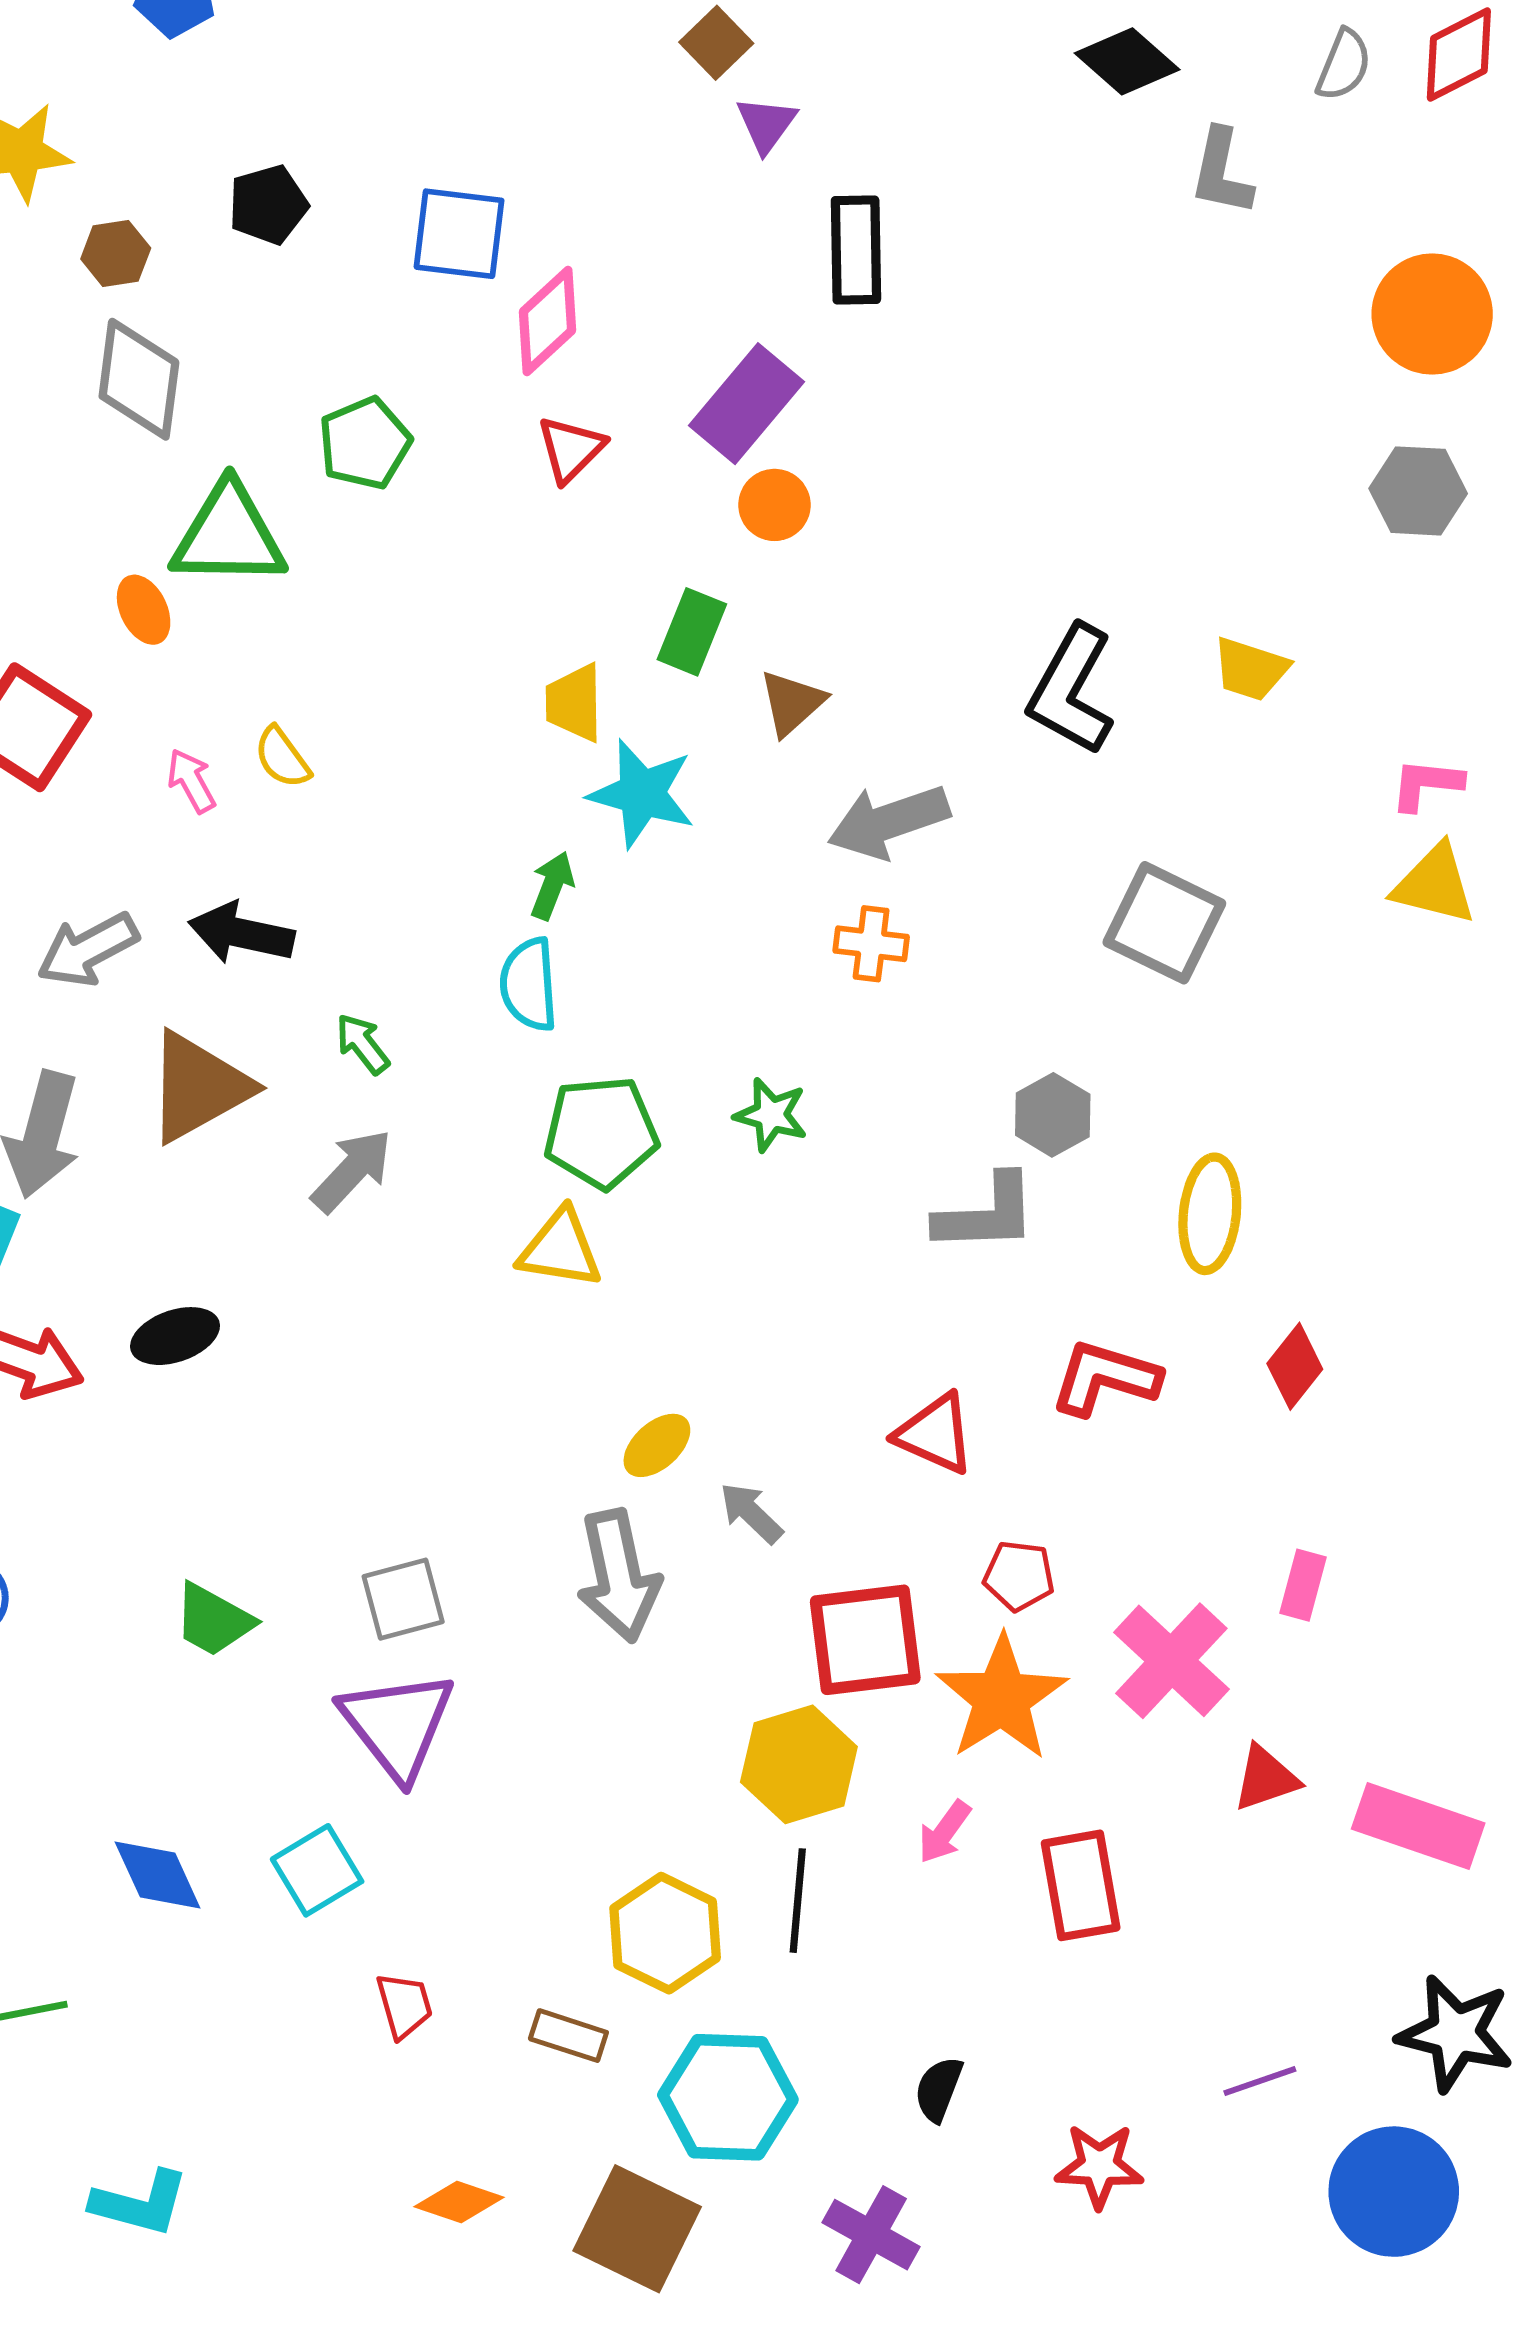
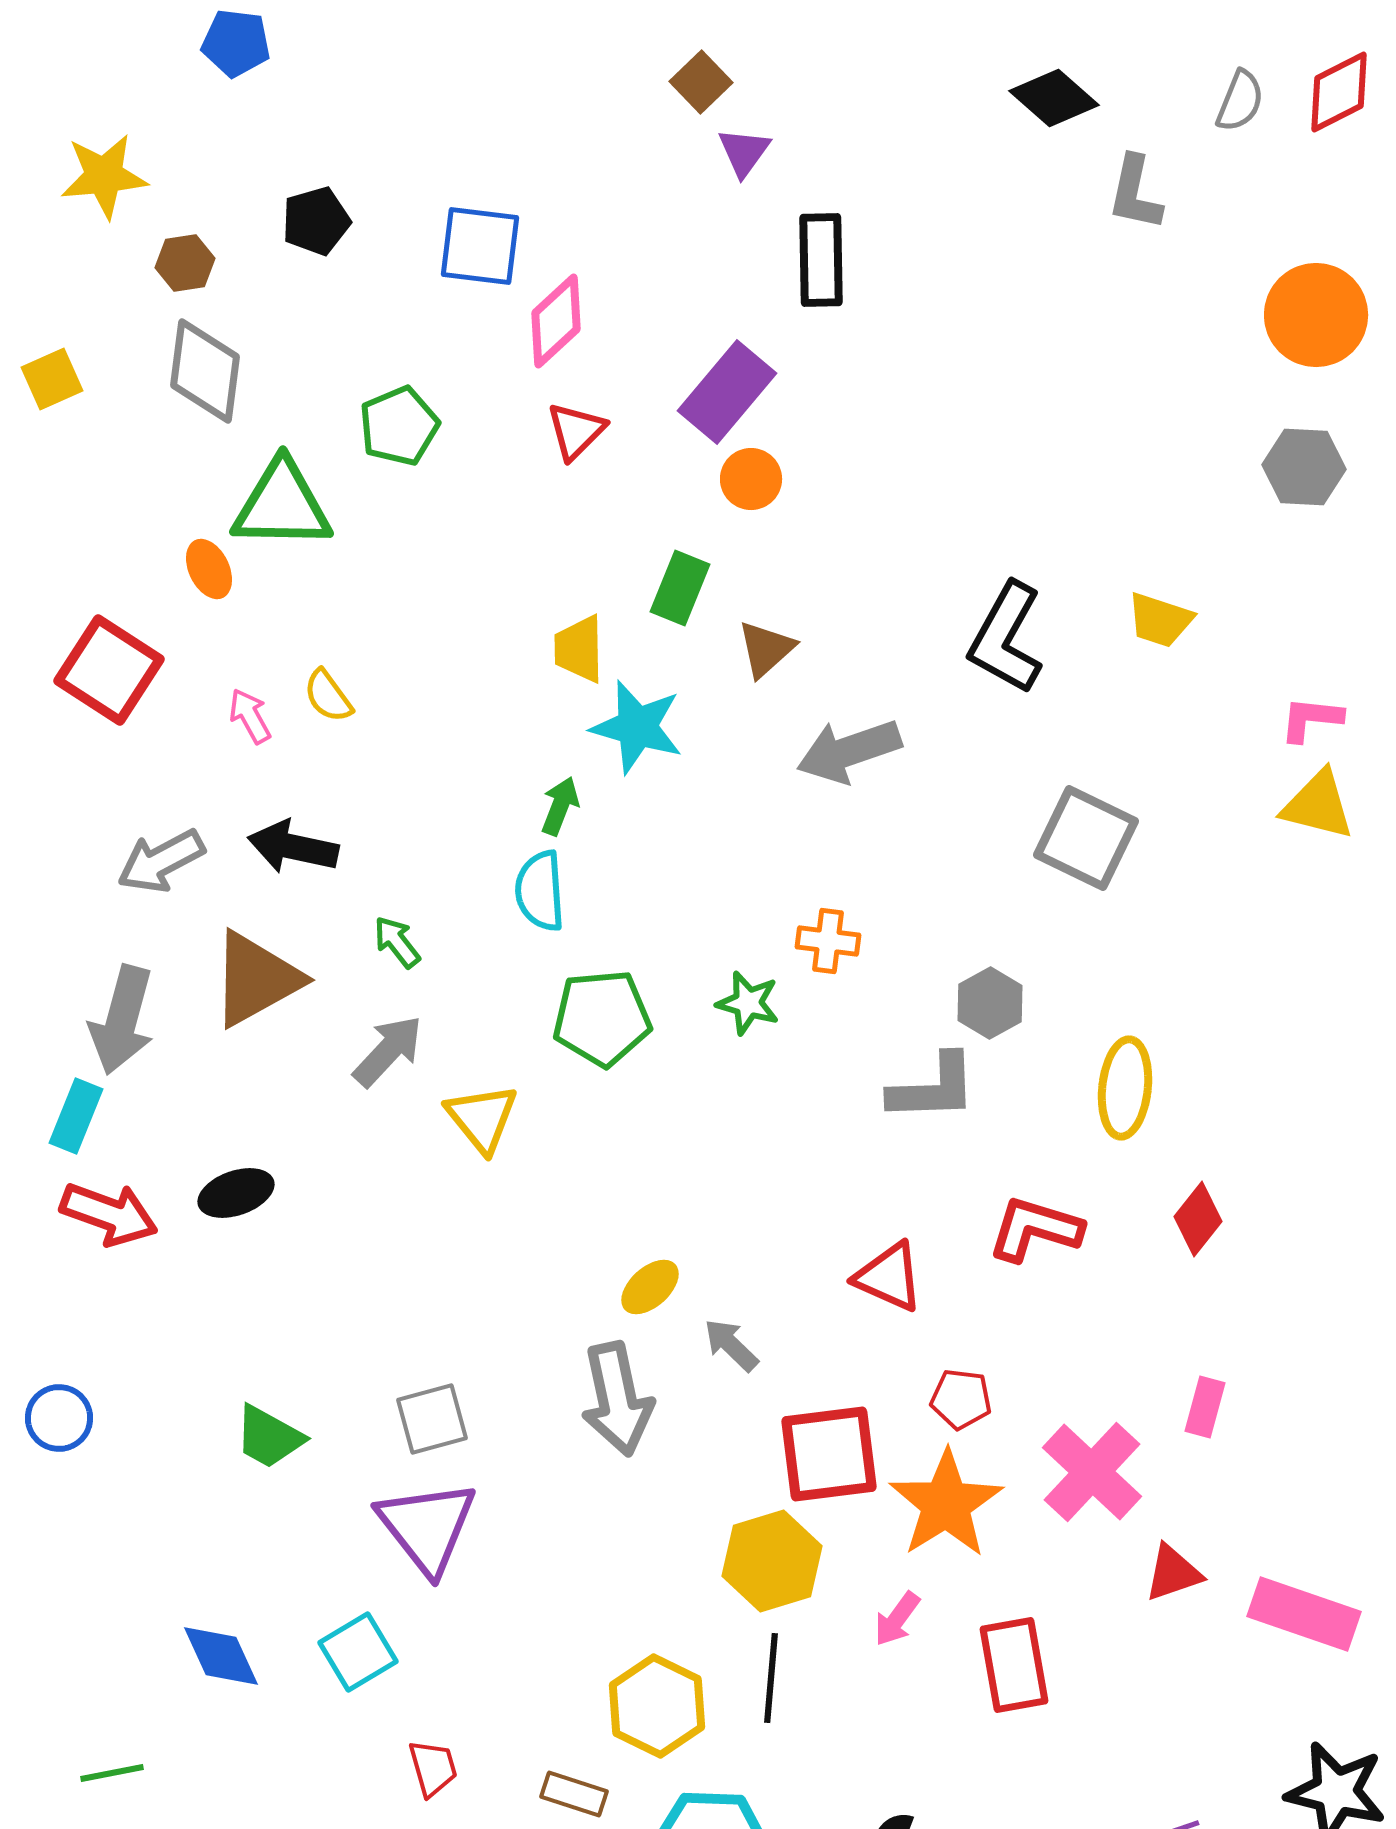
orange cross: (871, 944) -> (828, 941), moved
yellow triangle: (560, 1249) -> (482, 1118), moved, turned 42

